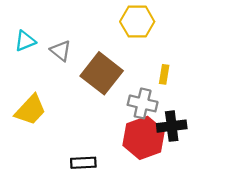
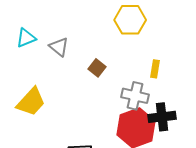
brown square: (102, 73) -> (97, 68), size x0.5

